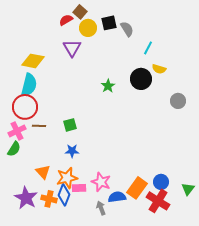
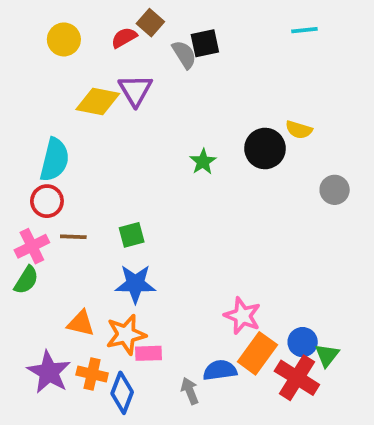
yellow circle: (88, 28) -> (64, 39), moved
gray semicircle: (127, 29) -> (184, 55), moved
cyan line: (148, 48) -> (304, 30), moved, turned 56
yellow diamond: (33, 61) -> (98, 101), moved
red circle: (25, 107) -> (47, 201), size x0.7
blue star: (72, 151) -> (135, 284), size x1.5
orange triangle: (43, 172) -> (81, 323), turned -35
pink star: (101, 182) -> (242, 316), moved
green triangle: (188, 189) -> (327, 355), moved
blue diamond: (64, 195) -> (122, 393), moved

